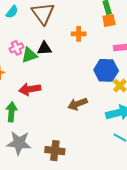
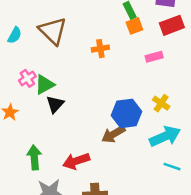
black triangle: (44, 48) -> (55, 104), moved, turned -35
blue hexagon: (106, 70) -> (126, 113), moved
red arrow: (30, 89) -> (76, 161), moved

